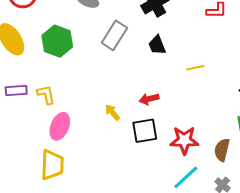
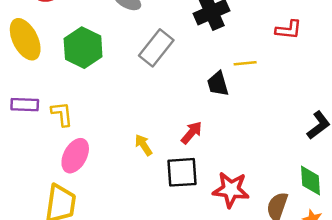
black trapezoid: (157, 45) -> (218, 84), moved
yellow line: (195, 68) -> (245, 63), moved
red arrow: (149, 99) -> (192, 133), turned 138

